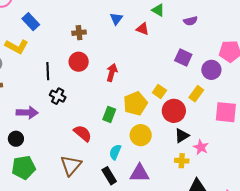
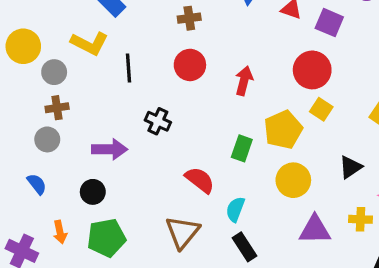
purple square: (183, 57) -> (329, 23), moved
black line: (48, 71) -> (129, 68), moved
red circle: (174, 111) -> (312, 70), moved
black triangle: (182, 136) -> (350, 167), moved
cyan semicircle: (115, 152) -> (235, 209), moved
purple triangle: (139, 173) -> (315, 230), moved

